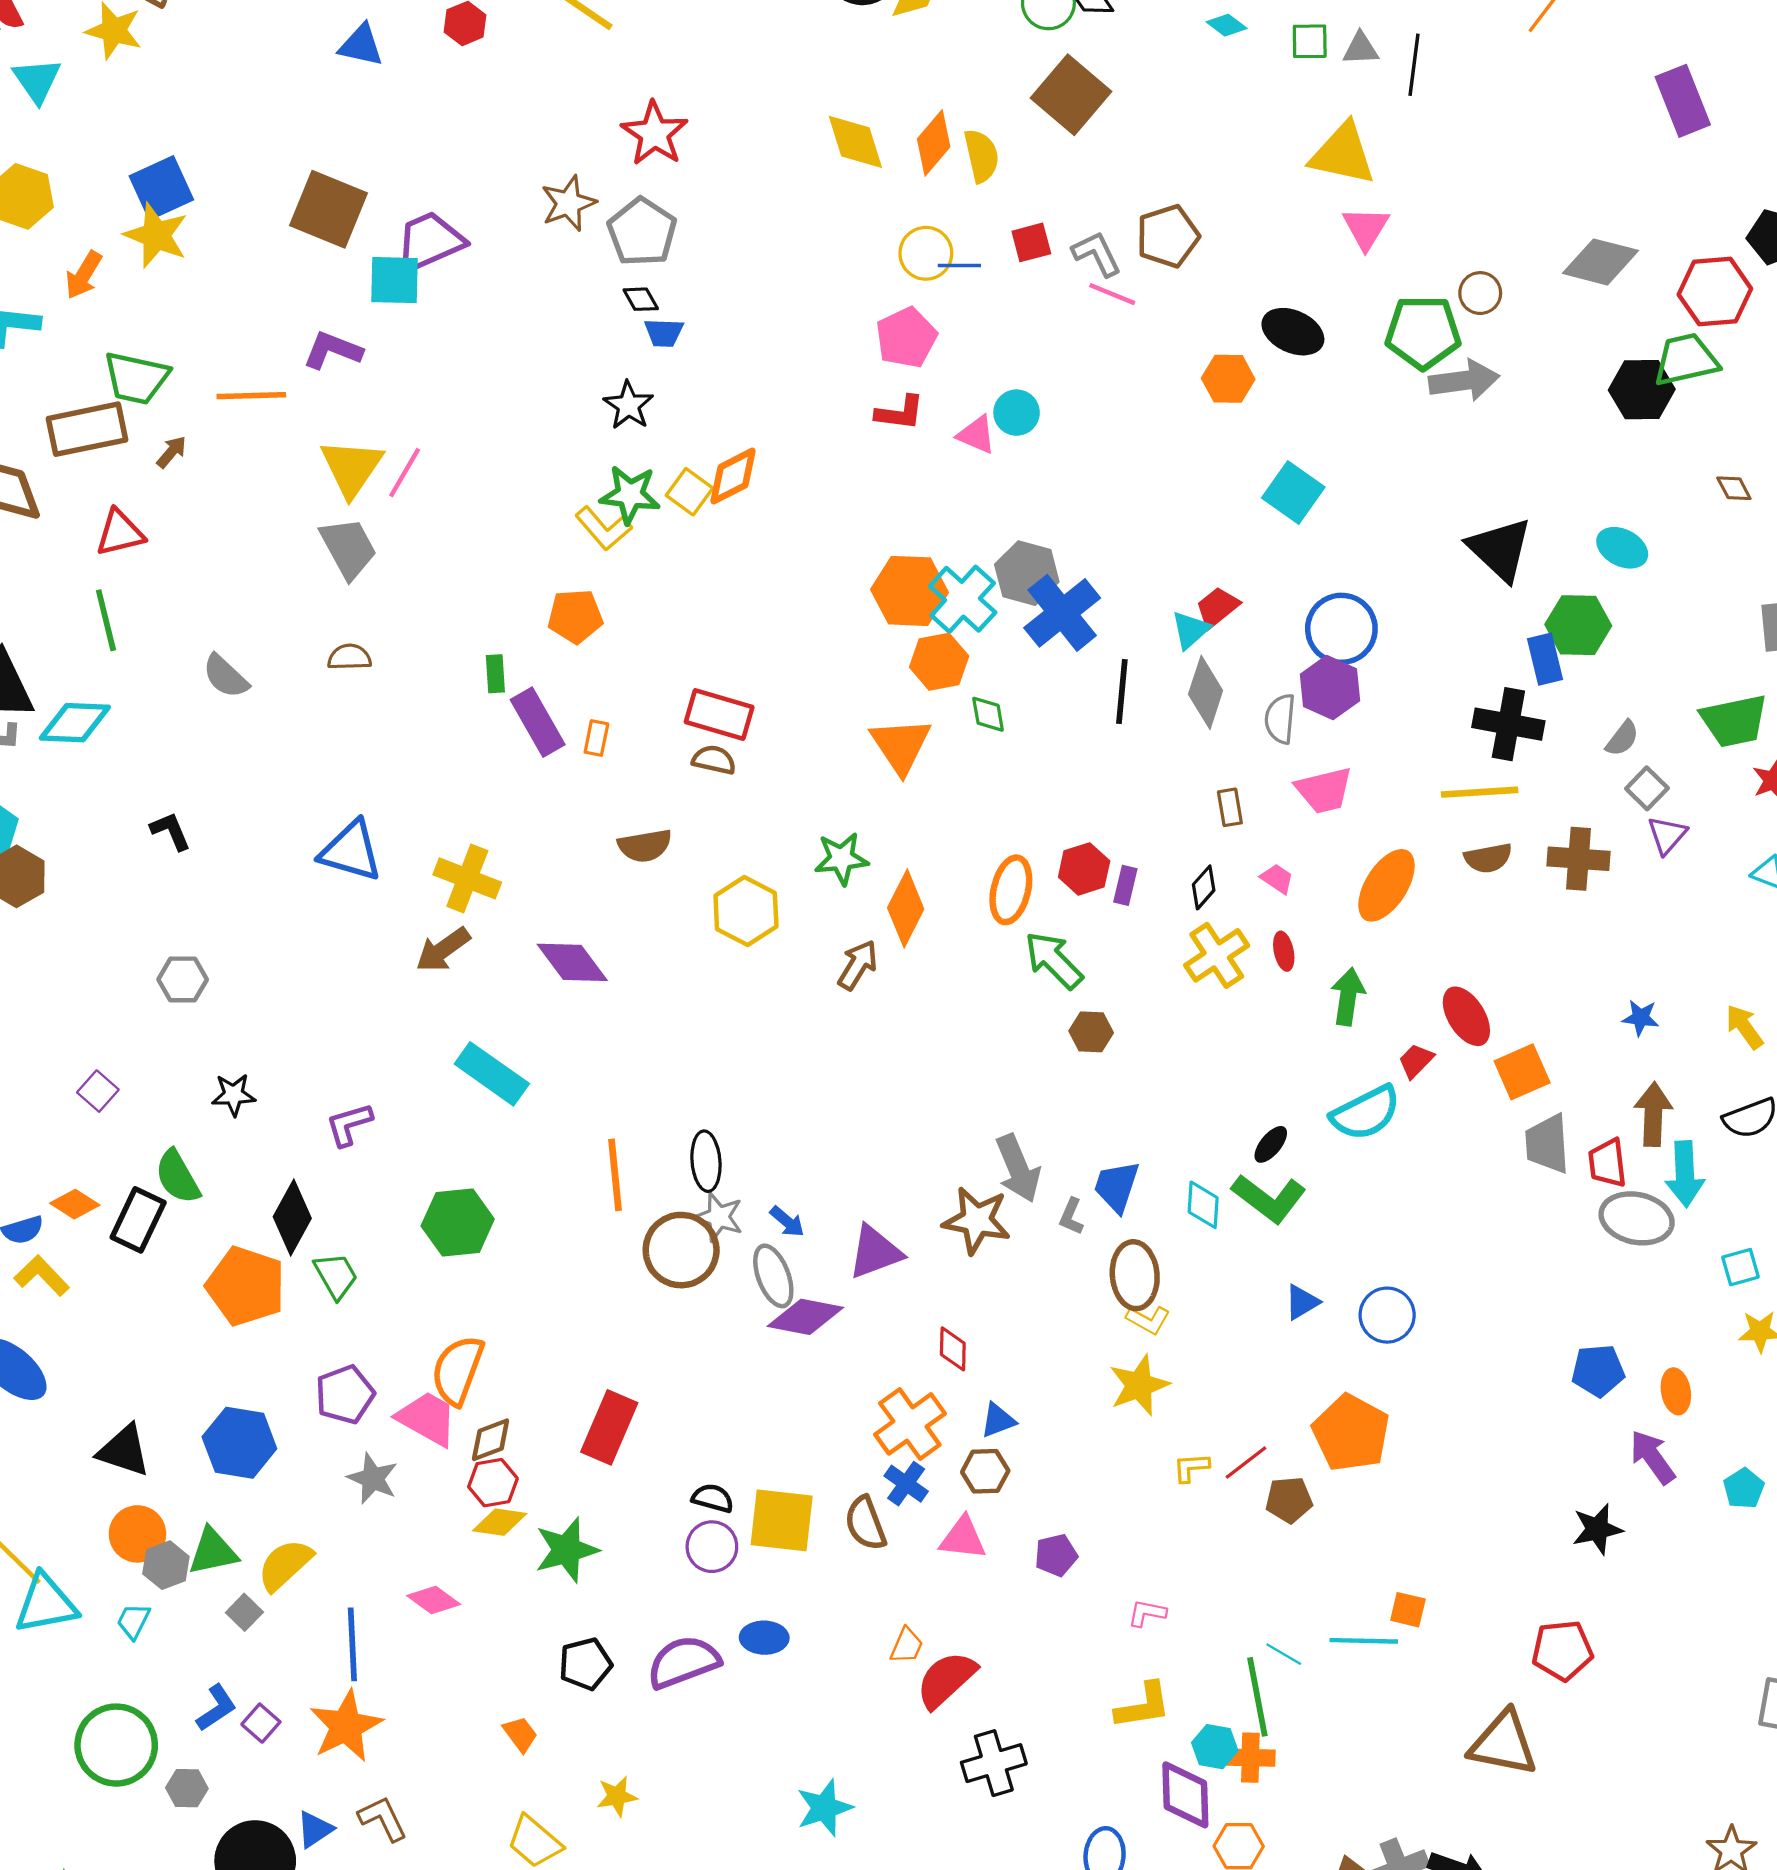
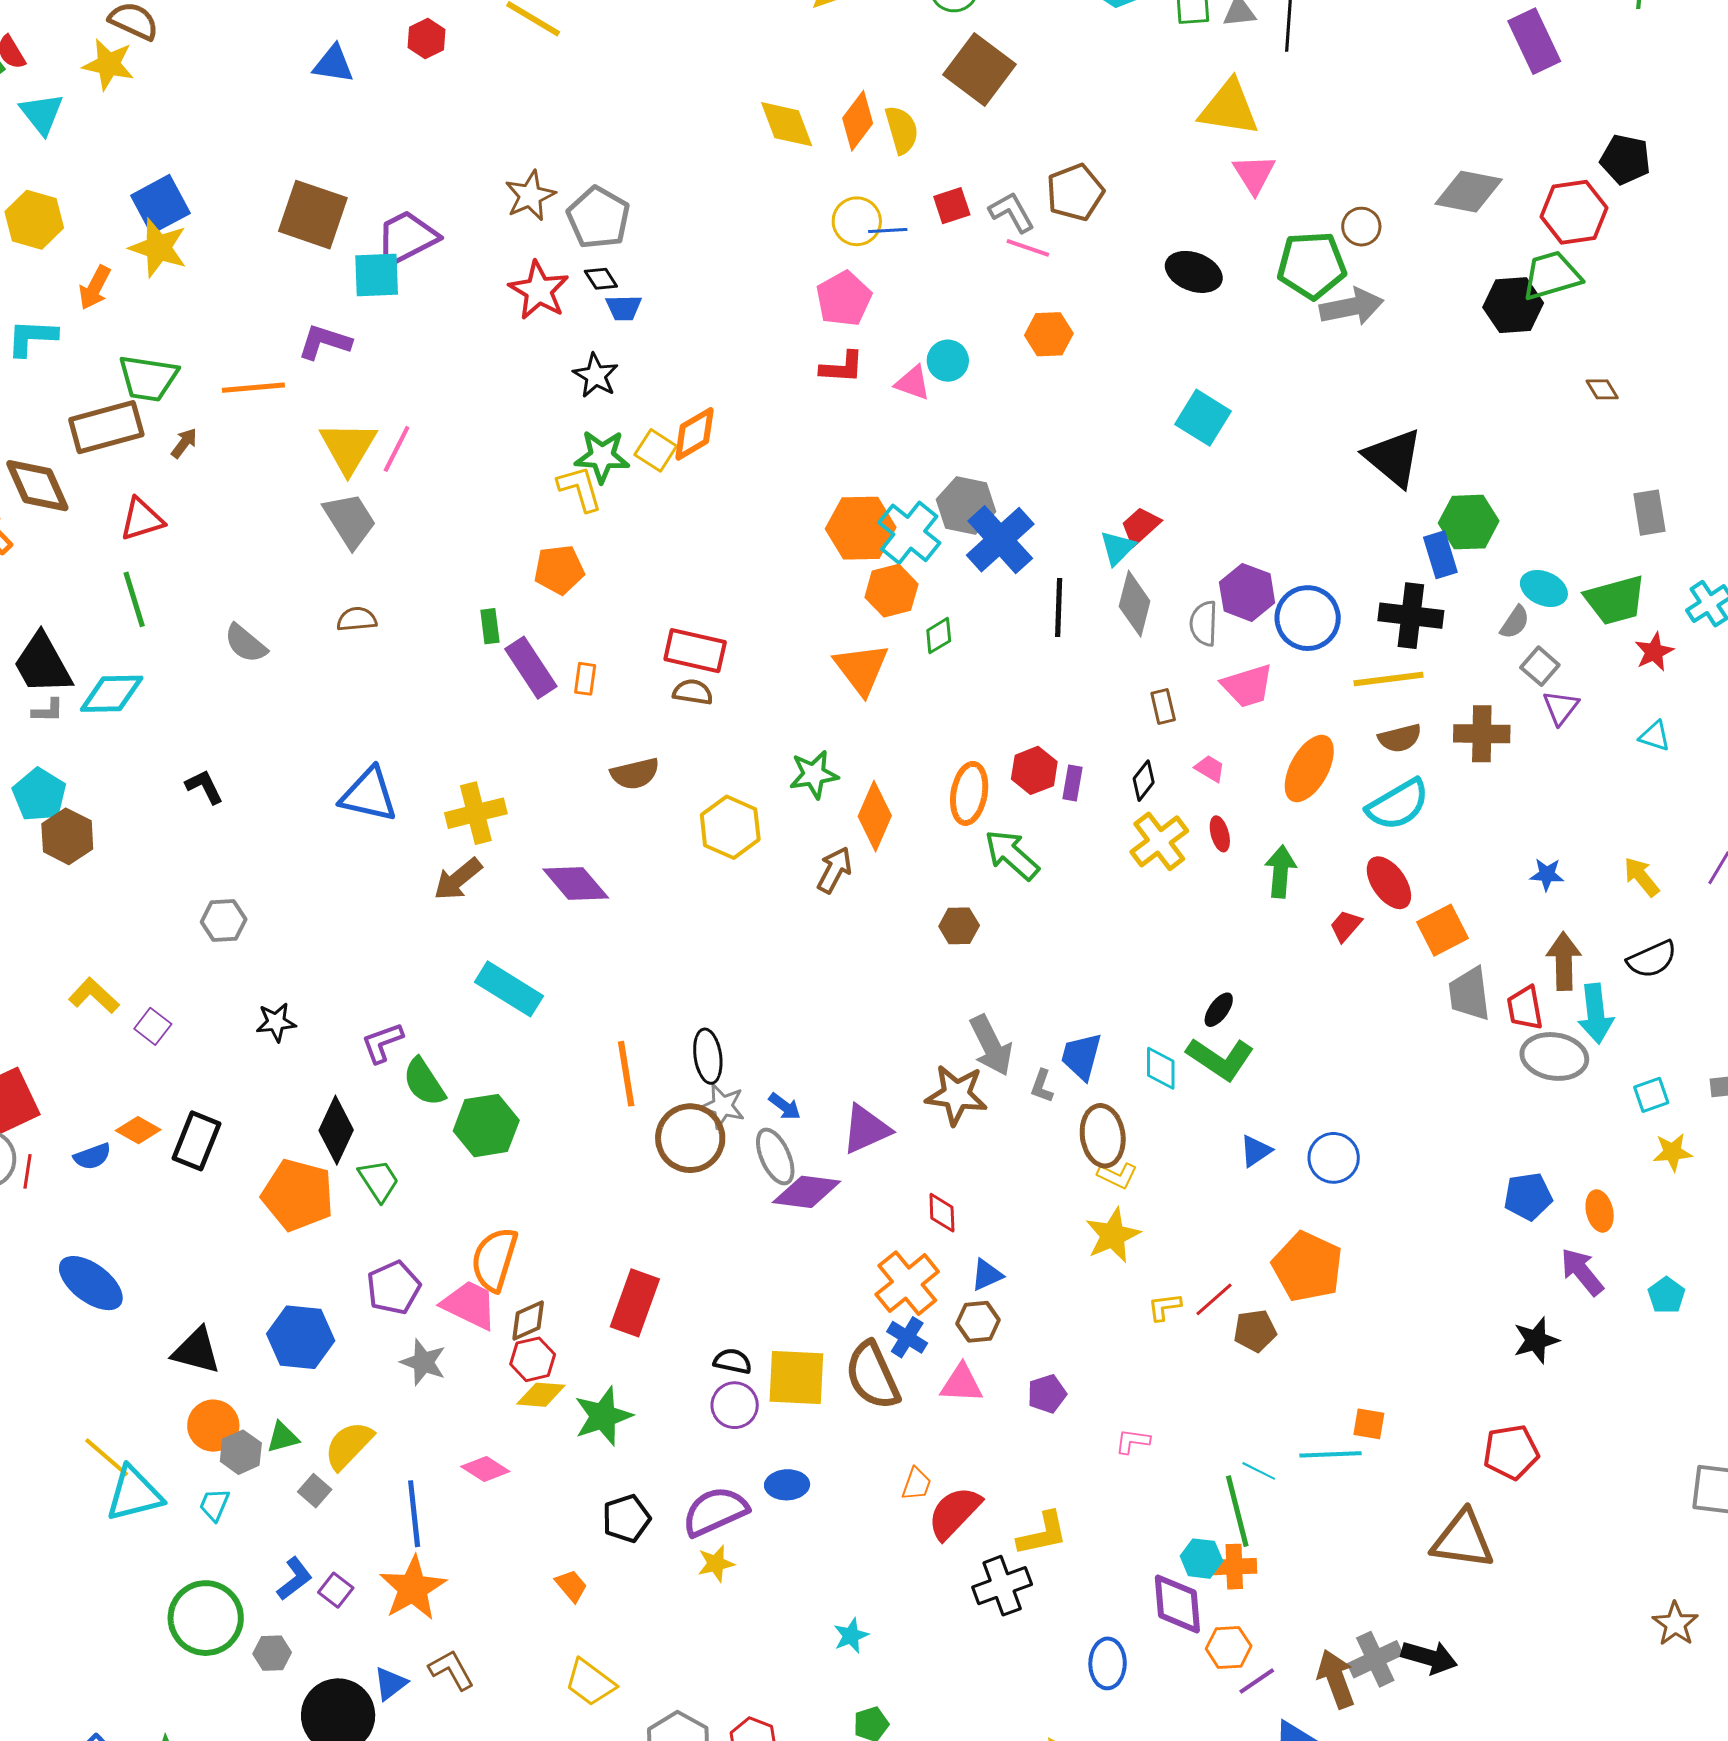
red star: (655, 134) -> (539, 290), moved
orange hexagon: (1228, 379) -> (1049, 334), moved
yellow L-shape: (603, 528) -> (580, 488), turned -152
cyan ellipse: (1622, 548) -> (1544, 588), moved
blue circle: (1341, 629) -> (1308, 618), moved
green diamond: (988, 714) -> (939, 636), turned 72
yellow cross: (467, 878) -> (476, 813), turned -32
brown hexagon: (1091, 1032) -> (959, 926), moved
cyan semicircle: (1366, 1113) -> (1398, 805), moved
green semicircle: (178, 1177) -> (424, 1082), moved
yellow L-shape: (42, 1276) -> (94, 996), moved
brown semicircle: (865, 1523) -> (872, 1376), size x1.4
green triangle: (213, 1552) -> (283, 1437), size x0.7
yellow L-shape: (1143, 1706) -> (1043, 1534), moved
yellow star: (617, 1796) -> (716, 1564), moved
cyan star: (824, 1808) -> (851, 1636), size x0.7

